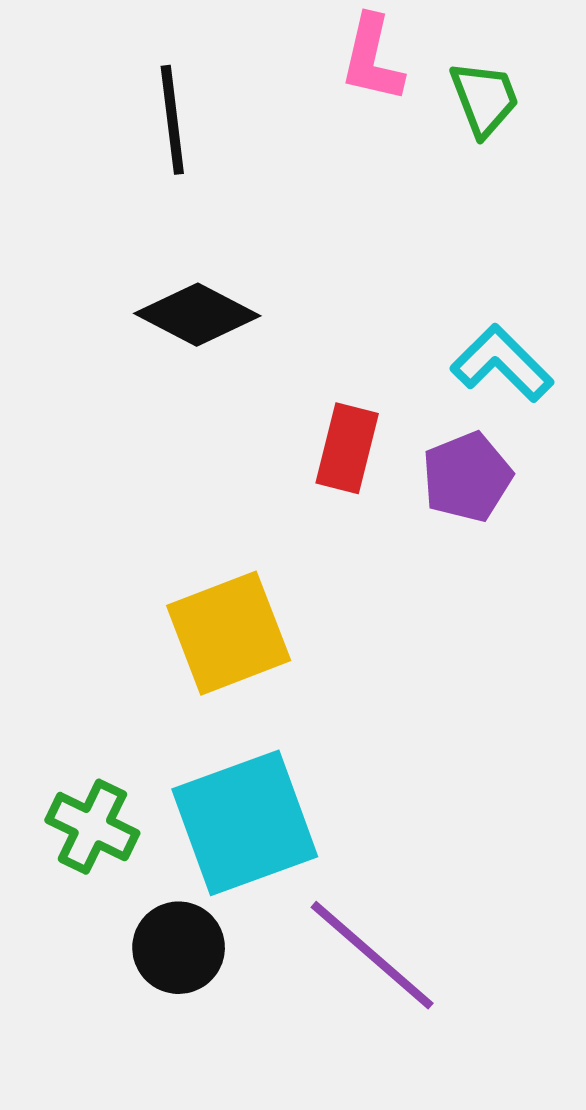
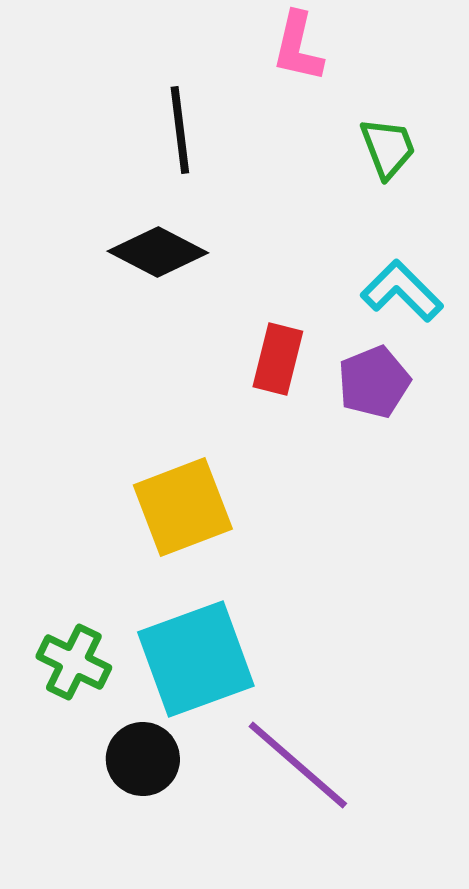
green trapezoid: (485, 99) -> (388, 148), moved
black line: (172, 120) -> (180, 130), moved

